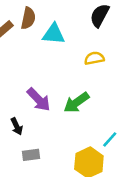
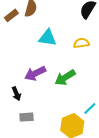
cyan triangle: (54, 34) -> (48, 38), moved
purple arrow: (39, 100) -> (35, 73), turned 105

